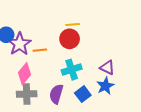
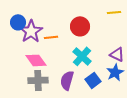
yellow line: (73, 25) -> (114, 12), moved
cyan cross: (72, 70) -> (82, 56), turned -30
pink diamond: (25, 74) -> (36, 60), turned -75

